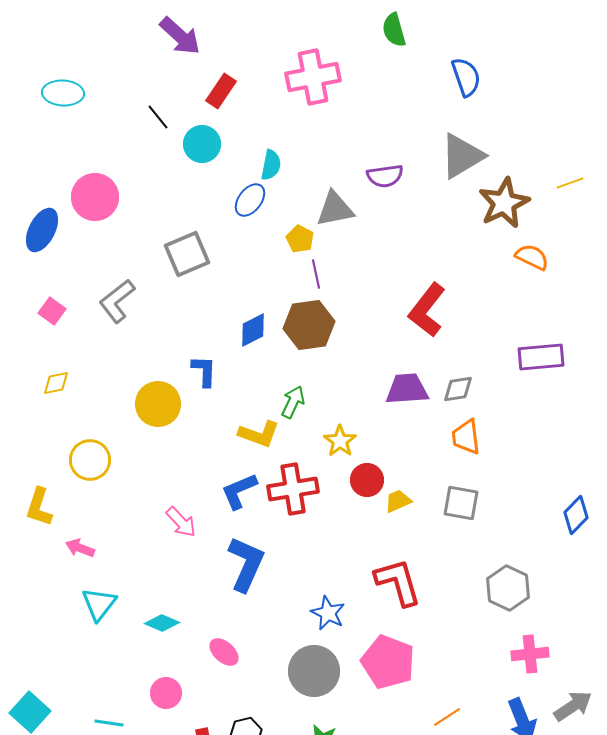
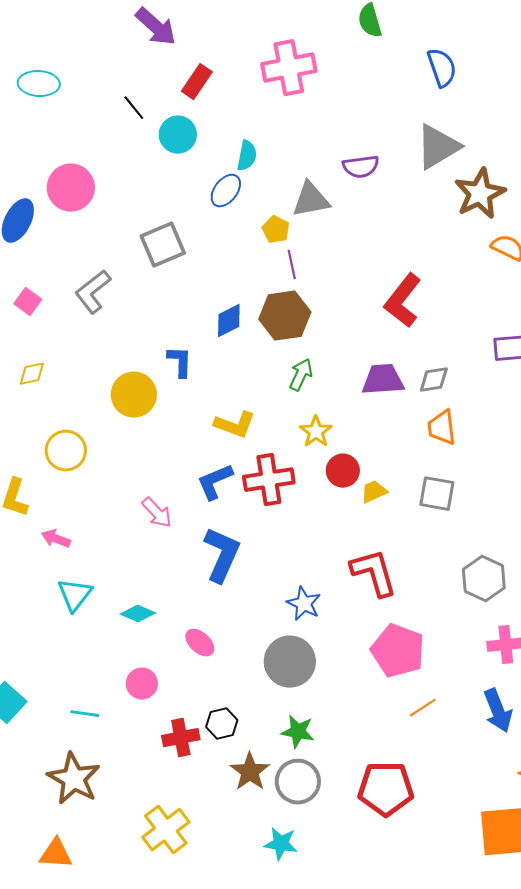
green arrow: (293, 402) -> (301, 375), moved
pink pentagon: (388, 662) -> (398, 651), moved

